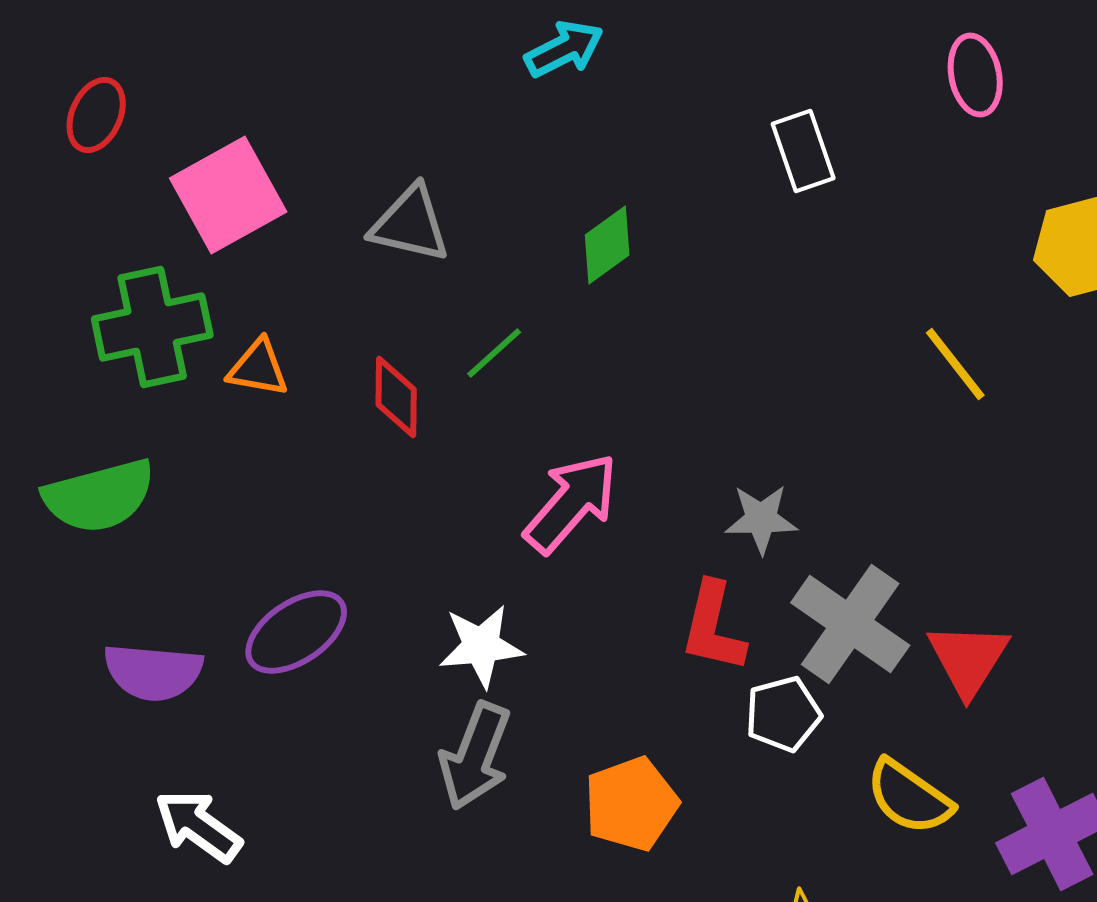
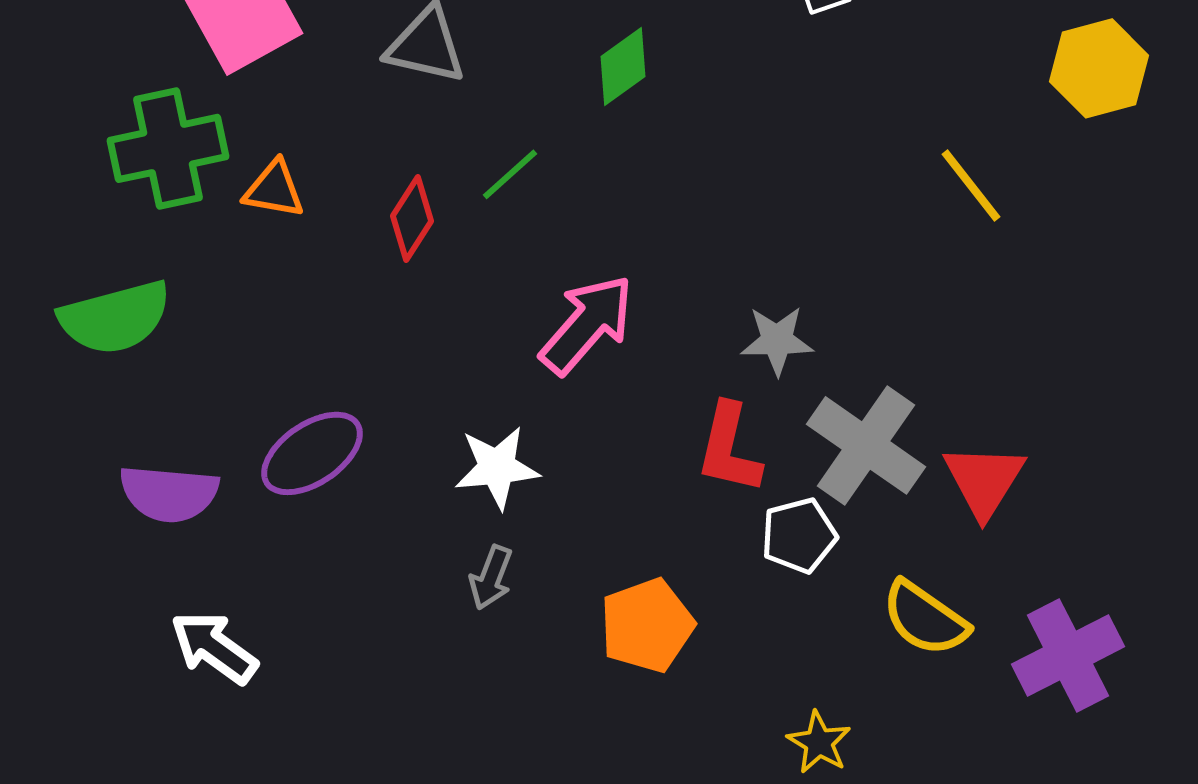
red diamond: (396, 397) -> (412, 218), turned 32
gray arrow: (475, 756) -> (491, 577), size x0.6

